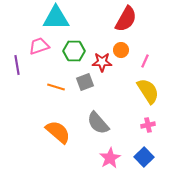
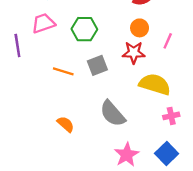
red star: (102, 62) -> (134, 53), moved
yellow semicircle: (148, 91) -> (155, 84), moved, turned -40
orange semicircle: (58, 132) -> (66, 124), size x0.6

